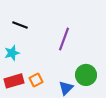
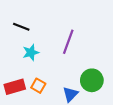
cyan star: (12, 53) -> (31, 52), moved
orange square: (36, 80) -> (38, 86), turned -32

